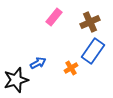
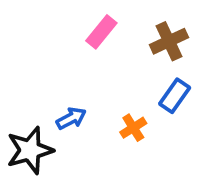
blue rectangle: (93, 51) -> (175, 96), size x0.7

